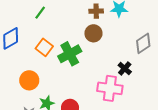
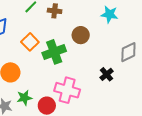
brown cross: (96, 11) -> (55, 11), moved
pink cross: (110, 88) -> (67, 90), moved

